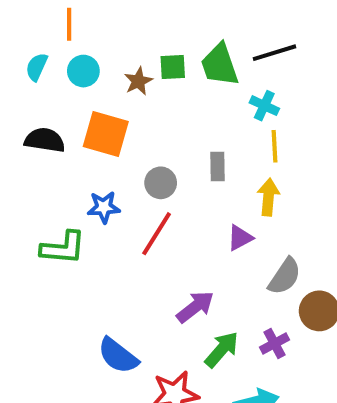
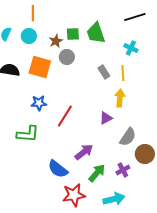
orange line: (69, 24) -> (33, 13), moved
black line: (274, 53) -> (135, 17), moved
cyan cross: (264, 106) -> (131, 48), moved
gray rectangle: (218, 167) -> (104, 72), moved, turned -32
gray circle: (161, 183) -> (67, 57), moved
green L-shape: (63, 248) -> (28, 134), moved
blue semicircle: (118, 356) -> (58, 169), moved

